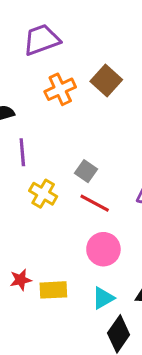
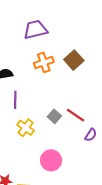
red line: (95, 203) -> (75, 115), moved
pink circle: (103, 249) -> (51, 160), moved

